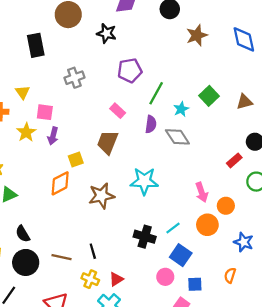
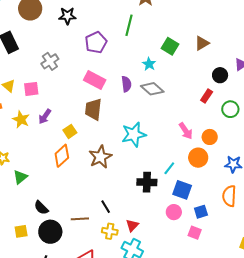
green line: (156, 93) -> (129, 25), moved
pink rectangle: (118, 111) -> (95, 80), size x1.5
pink square: (45, 112) -> (31, 89), moved
purple arrow: (53, 136) -> (45, 116), turned 35
orange semicircle: (230, 275) -> (229, 196), size x1.5

